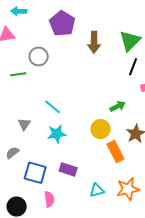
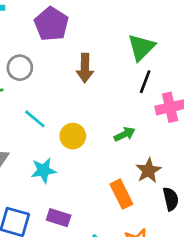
brown arrow: (94, 42) -> (85, 68), moved
cyan line: (53, 107) -> (35, 119), moved
yellow circle: (101, 129) -> (73, 136), moved

